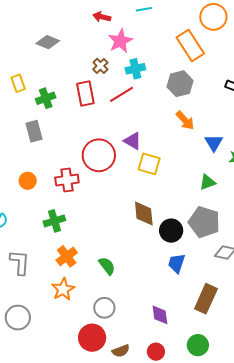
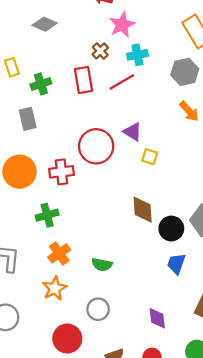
yellow square: (149, 164) -> (150, 157), size x0.7
orange circle: (28, 181) -> (20, 172), size x1.8
green semicircle: (107, 266) -> (102, 264), turned 138
red circle: (92, 338) -> (67, 339), moved

